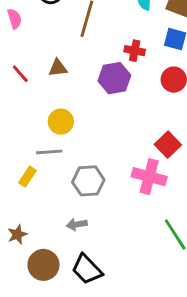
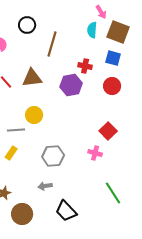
brown triangle: (58, 68) -> (32, 78), size x1.5
gray line: (49, 152) -> (16, 130), moved
pink cross: (149, 177) -> (95, 153), size x0.6
black trapezoid: (87, 269) -> (66, 211), moved

